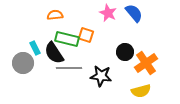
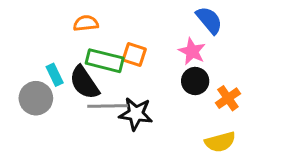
pink star: (108, 13) -> (192, 51), moved
orange cross: (146, 63) -> (228, 98), size x0.7
black star: (101, 76) -> (136, 114), moved

